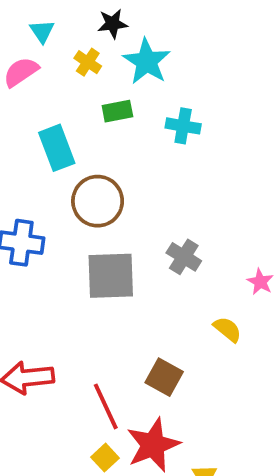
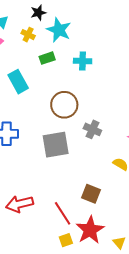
brown circle: (98, 201) -> (64, 105), moved
yellow square: (105, 458) -> (66, 240), turned 32

